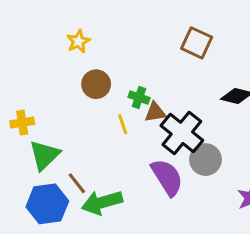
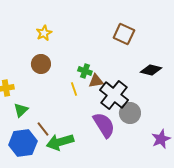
brown circle: (96, 84) -> (41, 64), moved
green triangle: (44, 155) -> (21, 110), size x0.7

